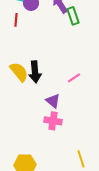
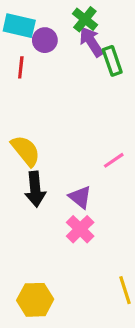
black arrow: (35, 72) -> (35, 189), moved
pink cross: (53, 121) -> (80, 229), turned 36

